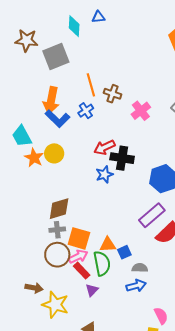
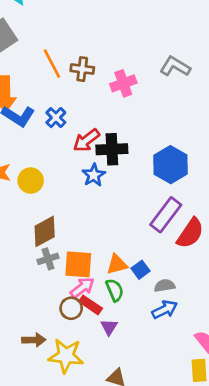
blue cross: (86, 111) -> (56, 118), moved
pink cross: (141, 111) -> (123, 83), turned 30
yellow circle: (54, 153) -> (31, 181), moved
brown circle: (57, 255) -> (71, 308), moved, size x0.7
green semicircle: (102, 263) -> (115, 290), size x0.7

